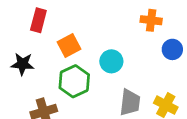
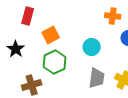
cyan circle: (111, 61) -> (92, 47), moved
black star: (23, 64) -> (16, 49), turned 30

